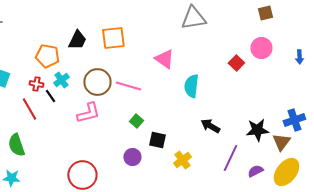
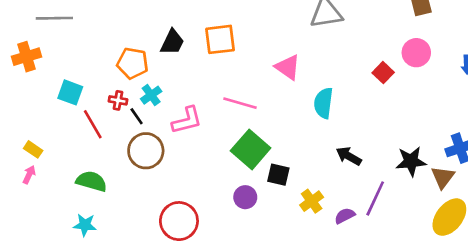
brown circle: (97, 82) -> (146, 151), moved
red line: (29, 109) -> (93, 124), moved
pink L-shape: (88, 113) -> (187, 120), moved
green square: (136, 121) -> (251, 149), size x2.0
green semicircle: (16, 145) -> (91, 181), turned 125
purple semicircle: (255, 171) -> (345, 216), moved

